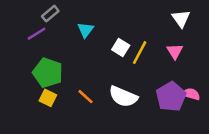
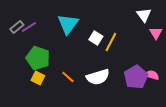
gray rectangle: (50, 14) -> (17, 27), moved
cyan triangle: (86, 30) -> (68, 24), size x1.6
pink triangle: (175, 51) -> (156, 33), moved
white semicircle: (123, 97) -> (98, 77), turned -40

